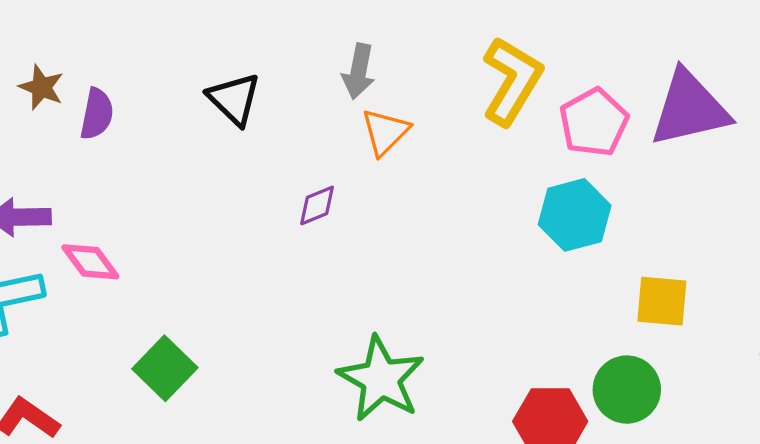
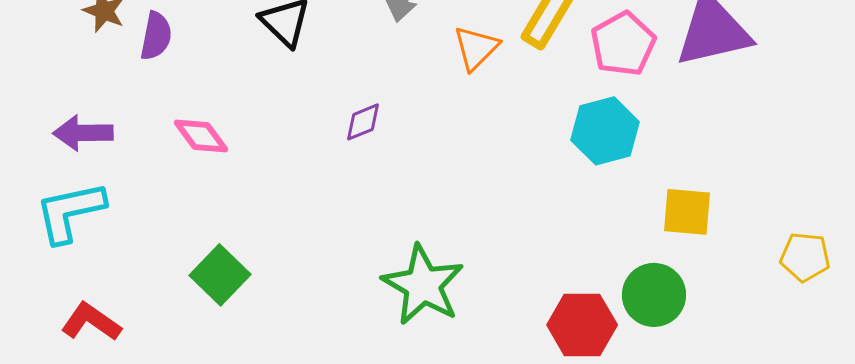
orange triangle: (385, 132) -> (476, 48), moved
pink diamond: (90, 262) -> (201, 136), moved

